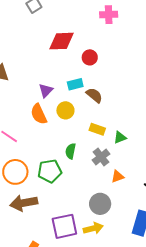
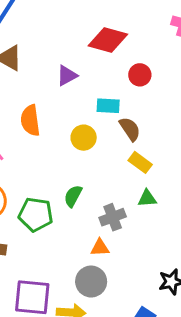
purple triangle: (46, 90) -> (67, 76), moved
orange semicircle: (39, 114) -> (30, 120), moved
yellow rectangle: (97, 129) -> (140, 162), moved
orange triangle: (118, 176) -> (100, 248), moved

